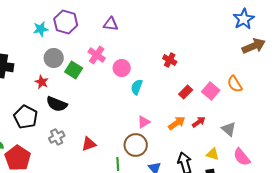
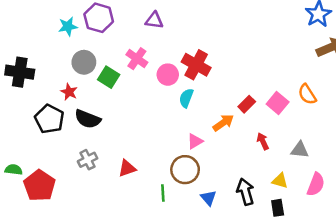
red cross: (170, 60) -> (196, 65), moved, size x1.6
black pentagon: (26, 117) -> (49, 119), moved
red arrow: (199, 122) -> (263, 141), turned -80
orange arrow: (177, 123) -> (223, 123), moved
gray triangle: (229, 129) -> (300, 150), turned -35
pink semicircle: (242, 157) -> (316, 184), turned -120

